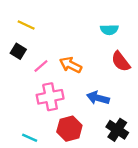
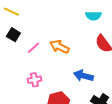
yellow line: (26, 25) -> (11, 12), moved
pink cross: (50, 97) -> (34, 80), moved, size x0.6

